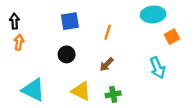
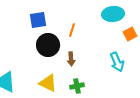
black circle: (67, 54) -> (48, 45), moved, size x1.5
brown arrow: (107, 64) -> (71, 59), turned -48

